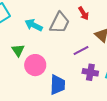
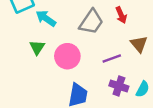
cyan arrow: (34, 25) -> (46, 18), moved
pink circle: (35, 65) -> (67, 56), moved

